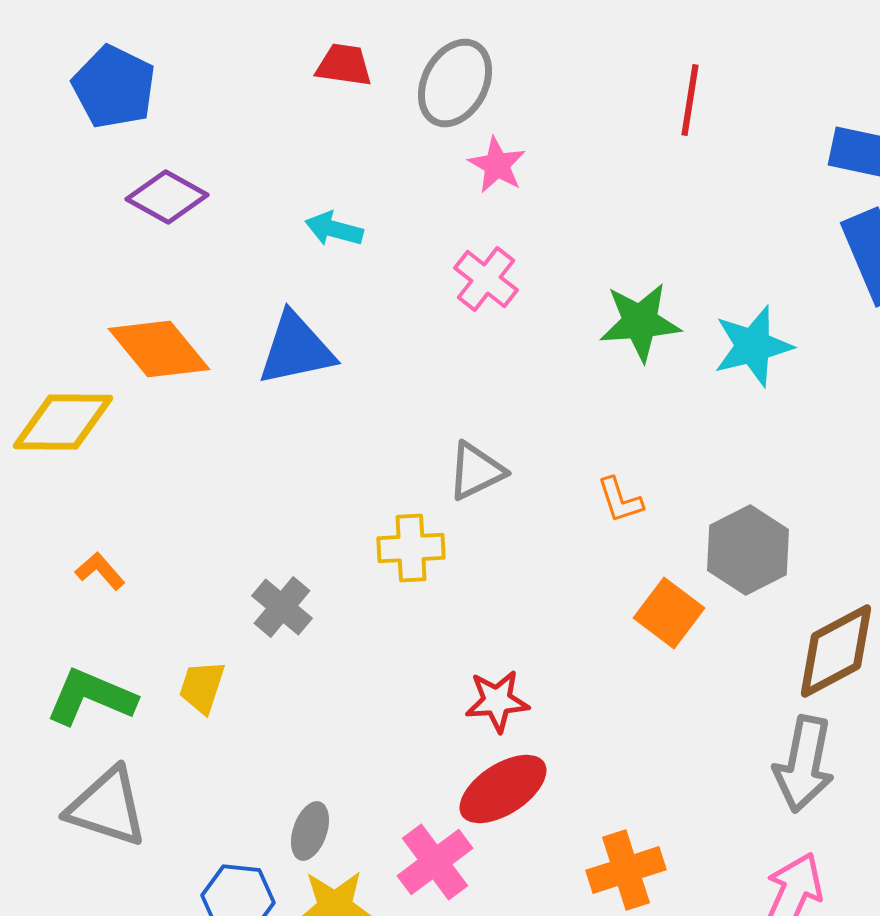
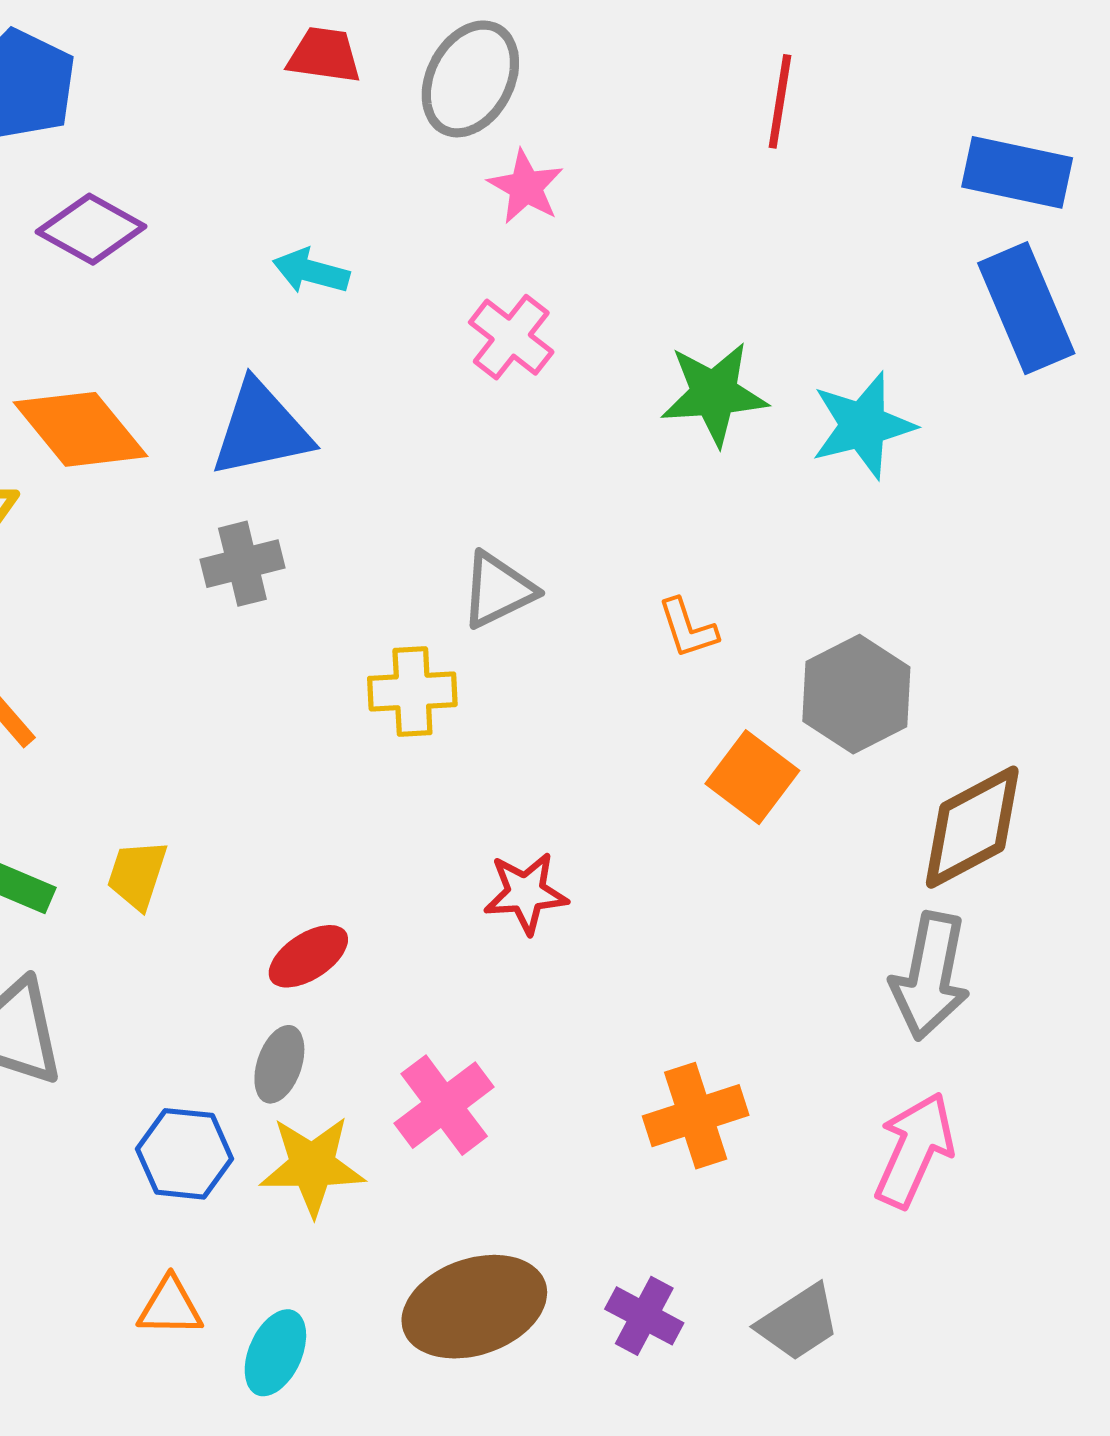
gray cross: (282, 607) -> (242, 564), moved, turned 36
red ellipse: (503, 789) -> (308, 956), moved, size x0.7

